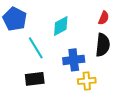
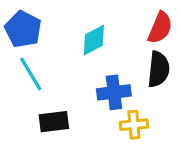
red semicircle: (104, 18) -> (160, 28), size x1.5
cyan line: (36, 48) -> (31, 74), moved

